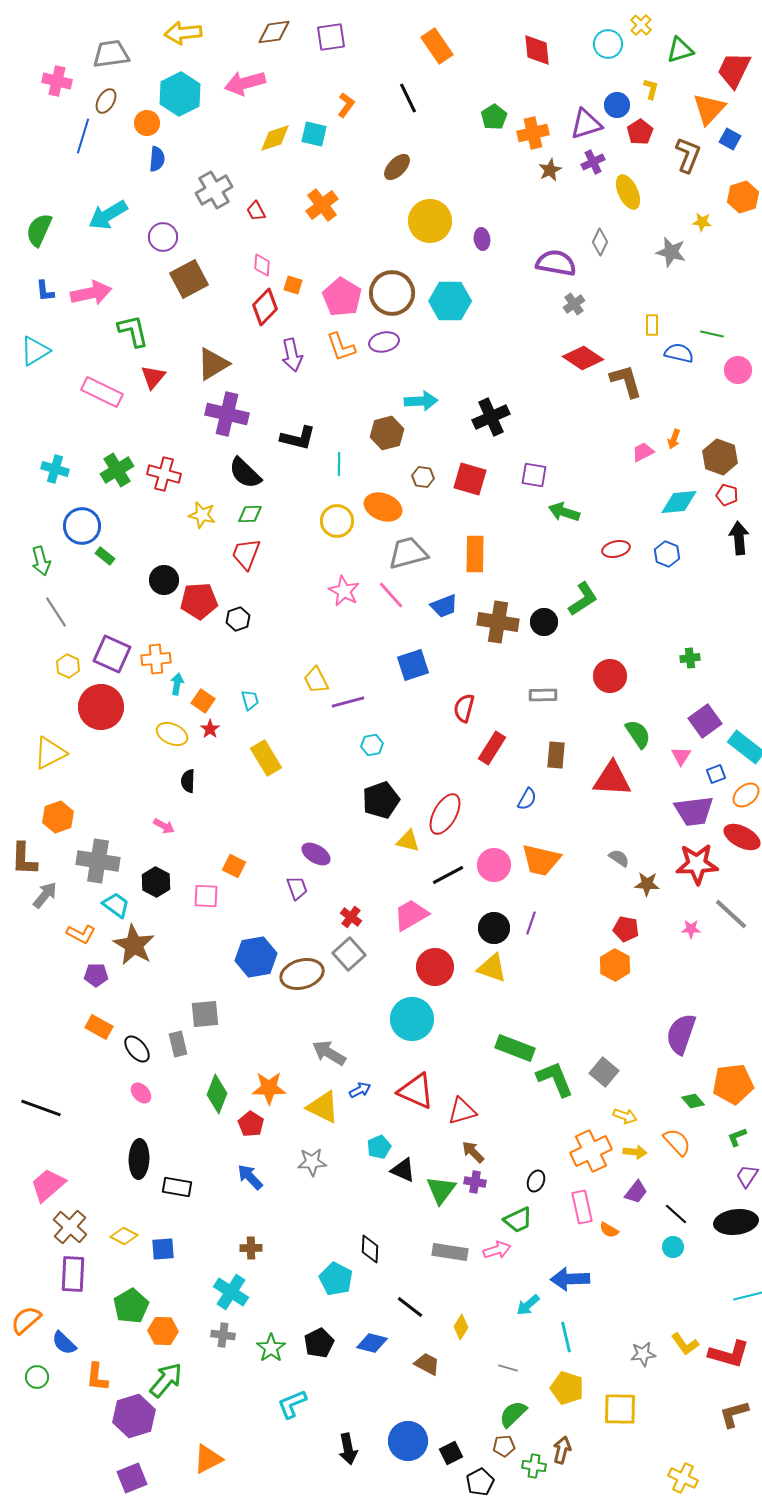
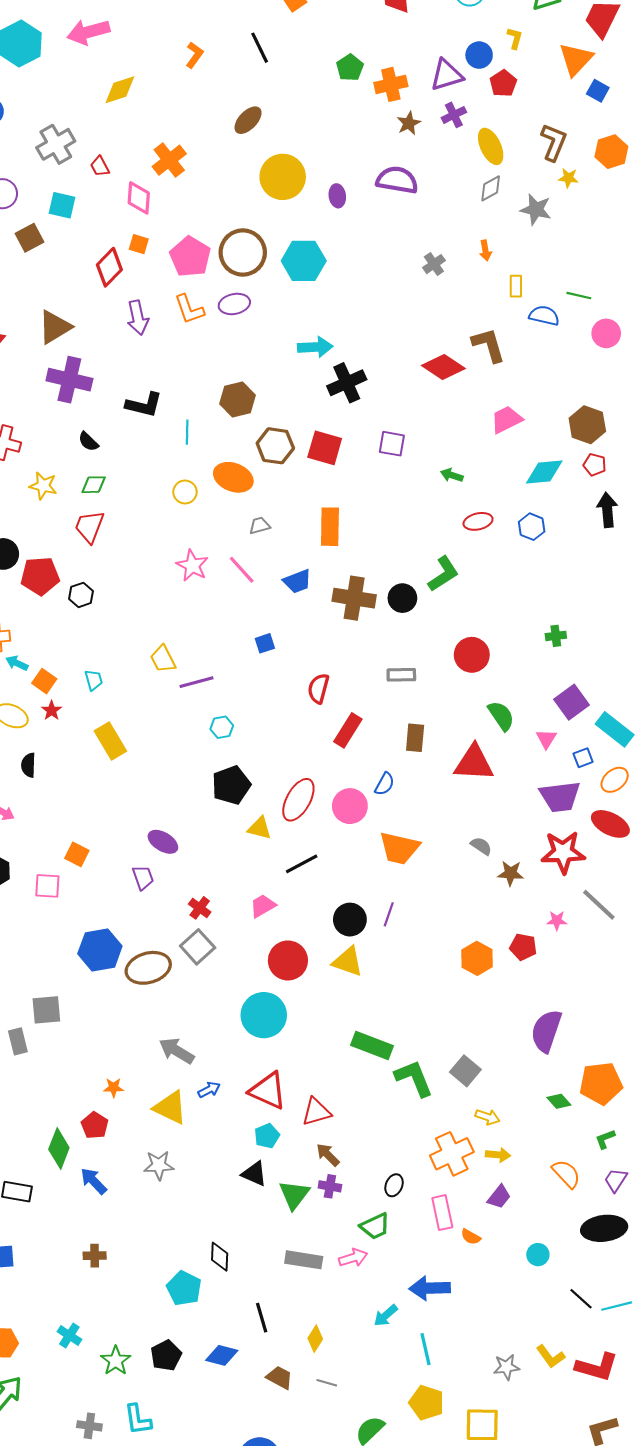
cyan square: (314, 134) -> (62, 205), moved
brown L-shape: (688, 155) -> (554, 142), moved
gray diamond: (600, 242) -> (491, 188), moved, turned 36
purple semicircle: (556, 263) -> (397, 180), moved
pink diamond: (262, 265) -> (139, 198), moved, size x1.4
brown square: (189, 279) -> (30, 238), size x0.7
red diamond: (583, 358) -> (443, 367), moved
cyan arrow: (421, 401) -> (315, 347), moved
orange arrow: (674, 439) -> (485, 250), moved, turned -30
pink trapezoid: (643, 452) -> (506, 420), size x1.4
black semicircle: (245, 473) -> (88, 442), size x0.6
brown hexagon: (423, 477) -> (275, 446), size x1.6
green arrow: (564, 512) -> (452, 475), moved, size x0.7
yellow circle: (337, 521) -> (185, 492), size x0.7
gray trapezoid: (408, 553) -> (260, 526), size x0.5
blue square: (413, 665) -> (265, 643), size x0.6
cyan arrow: (177, 684) -> (17, 663), turned -75
pink circle: (494, 865) -> (350, 806), moved
pink trapezoid: (411, 915) -> (263, 906), size x0.7
red pentagon: (626, 929) -> (523, 947), moved
orange star: (269, 1088) -> (114, 1088), size x0.6
green diamond: (217, 1094) -> (59, 1149), moved
orange semicircle: (677, 1142) -> (566, 1174), moved
cyan pentagon: (379, 1147) -> (267, 1136), moved
black line: (676, 1214) -> (581, 1299), moved
cyan cross: (231, 1292) -> (69, 1335), moved, size x0.7
black line: (410, 1307) -> (262, 1318), turned 36
gray cross: (223, 1335) -> (89, 1426), moved
gray line: (508, 1368) -> (327, 1383), moved
cyan L-shape: (292, 1404) -> (138, 1420), turned -76

